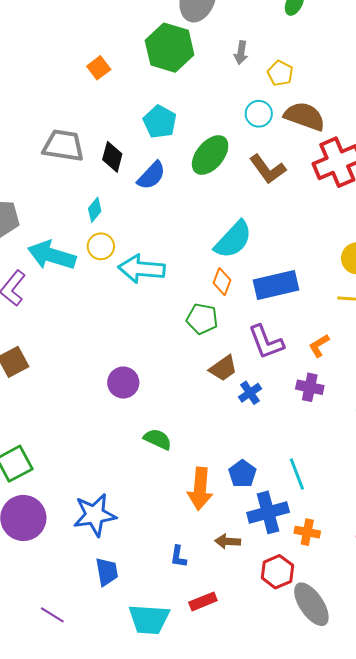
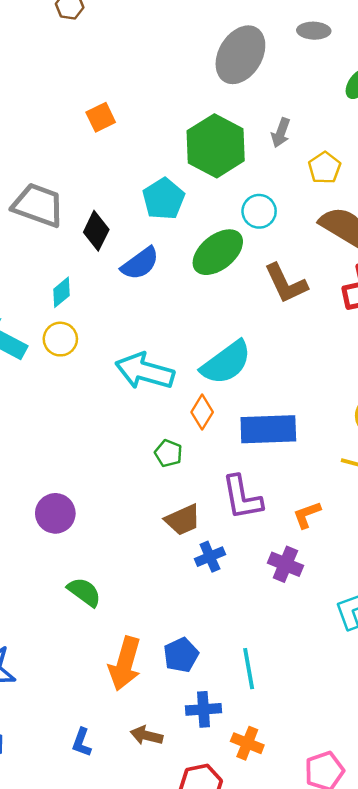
green hexagon: (170, 48) -> (216, 146), moved
cyan circle: (259, 114) -> (259, 211), moved
cyan arrow: (141, 269) -> (145, 371), moved
green pentagon: (202, 319) -> (168, 453), size x0.7
blue cross: (268, 512) -> (204, 709), size x0.7

